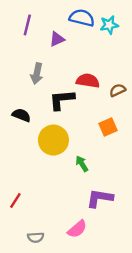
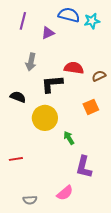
purple L-shape: (100, 198) -> (84, 167), turned -85
red line: (15, 201) -> (16, 159), moved, turned 48

